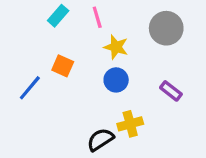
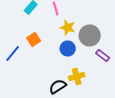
gray circle: (166, 28) -> (90, 36), moved
orange square: (63, 66) -> (34, 40), turned 32

